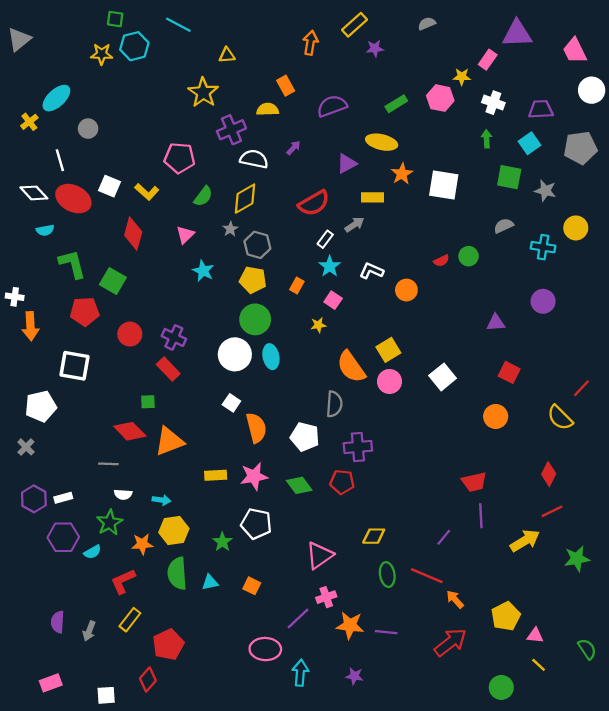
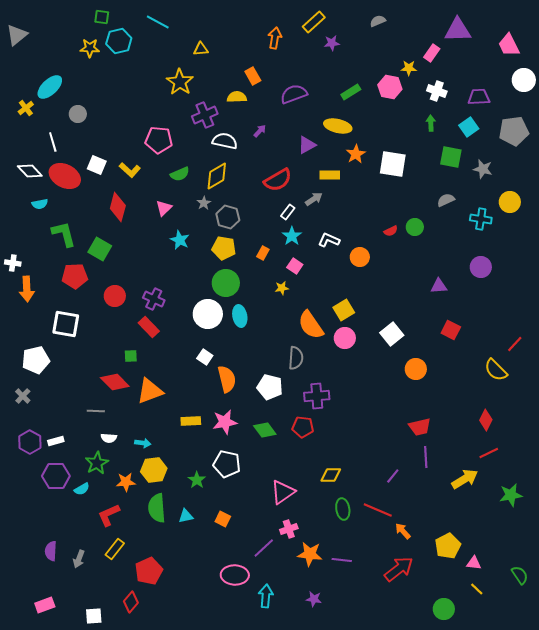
green semicircle: (203, 196) -> (180, 174), turned 30
orange circle: (496, 416) -> (416, 369), moved

